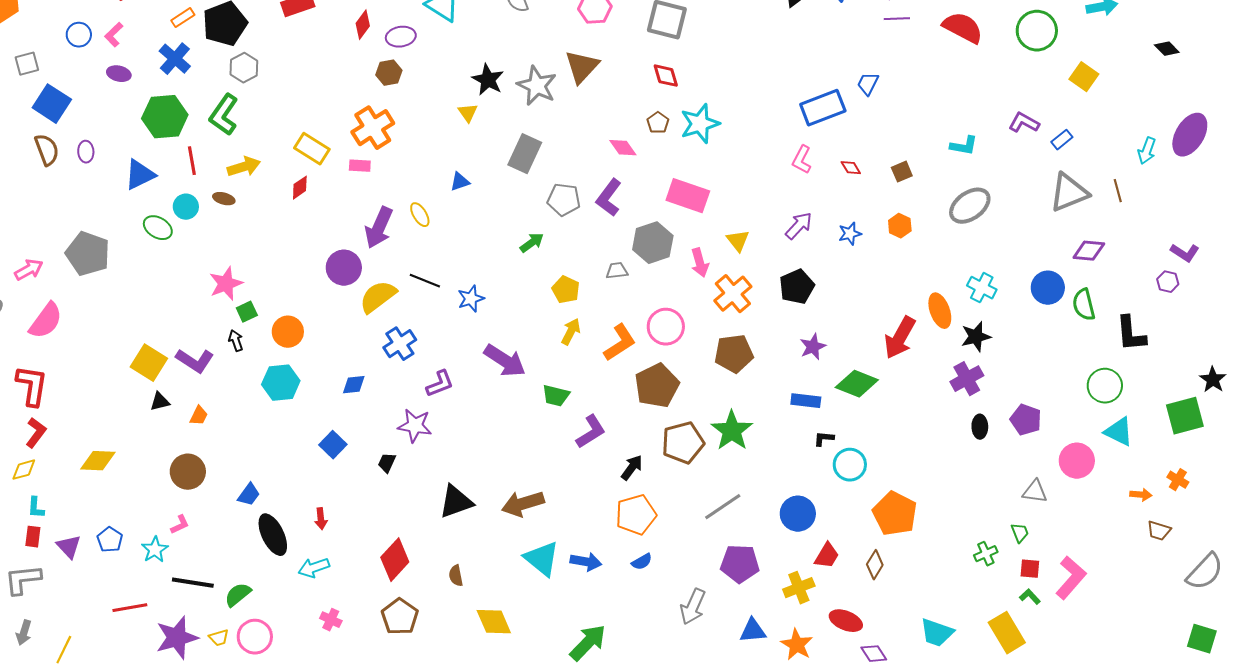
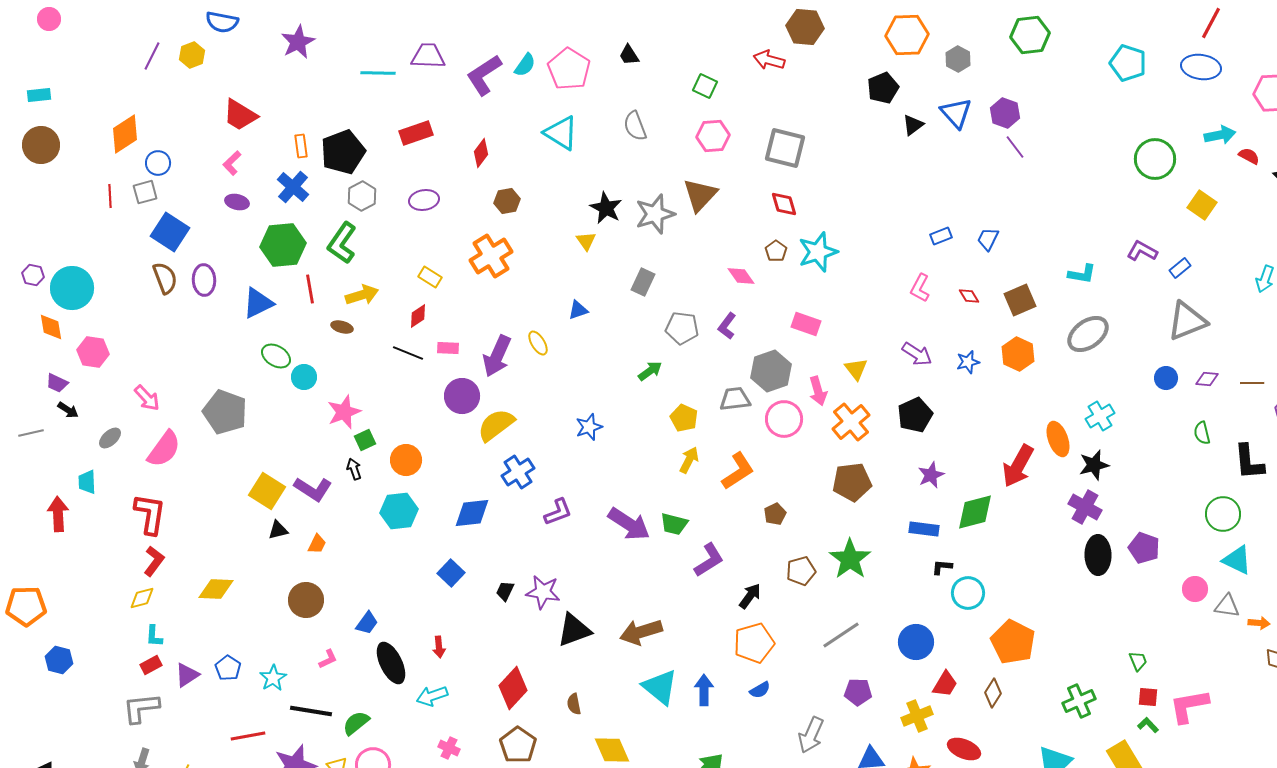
orange rectangle: (183, 18) -> (301, 146), turned -65
purple line: (897, 19) -> (1015, 147), turned 55
red semicircle: (963, 28) -> (1249, 156), moved, size x0.5
blue circle: (79, 35) -> (158, 163), moved
purple ellipse: (401, 37) -> (424, 200), moved
blue trapezoid: (868, 84) -> (988, 239), moved
gray star: (537, 86) -> (655, 214), turned 30
blue rectangle: (823, 108) -> (941, 236), size x0.5
yellow rectangle: (312, 149) -> (430, 277), size x0.7
purple ellipse: (86, 152) -> (204, 280), size x1.4
gray rectangle: (525, 154) -> (643, 282), size x0.7
pink rectangle: (360, 166) -> (448, 348), moved
brown square: (902, 172) -> (1020, 300), size x1.5
brown line: (1118, 191) -> (1252, 383), moved, turned -75
pink rectangle: (688, 196) -> (806, 324), size x0.7
purple L-shape: (609, 198) -> (727, 326), size x0.7
cyan circle: (186, 207) -> (304, 377), moved
purple arrow: (799, 226) -> (917, 354), turned 80
orange hexagon: (900, 226) -> (1018, 354), size x1.4
purple diamond: (1089, 251) -> (1207, 379), size x0.7
gray pentagon: (88, 254) -> (225, 412), moved
pink arrow: (29, 270) -> (147, 398), turned 76
gray trapezoid: (617, 271) -> (735, 399), size x1.4
black line: (425, 281) -> (408, 353), moved
cyan cross: (982, 288) -> (1100, 416), turned 32
blue circle: (1048, 288) -> (1166, 378), moved, size x0.7
green semicircle: (1084, 305) -> (1202, 433), size x0.7
pink circle: (666, 327) -> (784, 419), moved
purple arrow: (505, 361) -> (629, 524), moved
purple cross: (967, 379) -> (1085, 507), turned -32
green diamond: (857, 384) -> (975, 512), turned -36
blue diamond: (354, 385) -> (472, 513), size x1.5
brown pentagon: (657, 386) -> (775, 514), size x0.5
purple star: (415, 426) -> (543, 592), moved
black ellipse: (980, 427) -> (1098, 555), size x1.6
brown pentagon: (683, 443) -> (801, 571), size x0.7
pink circle: (1077, 461) -> (1195, 589), size x0.7
gray triangle: (1035, 492) -> (1227, 606), moved
pink L-shape: (180, 525) -> (328, 659), moved
red rectangle: (33, 537) -> (151, 665), turned 55
purple triangle: (69, 547) -> (187, 675), turned 40
green cross: (986, 554) -> (1079, 701), moved, size x1.4
blue arrow: (586, 562) -> (704, 690), turned -100
purple pentagon: (740, 564) -> (858, 692), size x0.7
pink L-shape: (1071, 578) -> (1189, 706), turned -141

